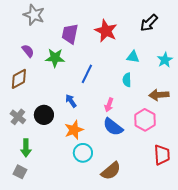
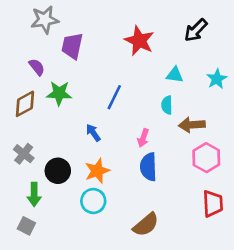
gray star: (34, 15) -> (45, 20), turned -30
purple trapezoid: (70, 34) -> (72, 46), moved
green star: (55, 58) -> (59, 93), moved
brown arrow: (159, 95) -> (192, 125), moved
black circle: (44, 115) -> (58, 171), moved
pink hexagon: (145, 120) -> (206, 158), moved
blue semicircle: (113, 127) -> (148, 167), turned 50
cyan circle: (83, 153) -> (93, 201), moved

